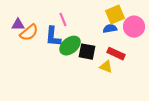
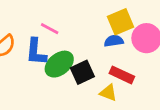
pink line: (63, 20) -> (50, 29), turned -40
black square: (87, 52) -> (82, 72), turned -36

